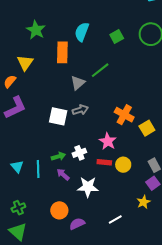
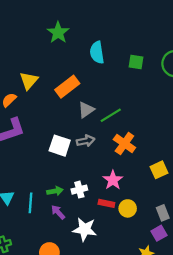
green star: (36, 30) -> (58, 32), moved
cyan semicircle: (82, 32) -> (97, 52), turned -36
green square: (117, 36) -> (136, 62), turned 32
orange rectangle: (62, 52) -> (67, 87), moved, turned 45
green line: (100, 70) -> (111, 115), moved
orange cross: (124, 115) -> (124, 144), moved

